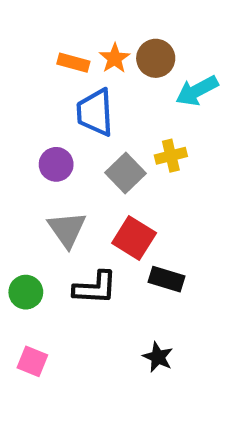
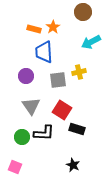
brown circle: (156, 58) -> (83, 12), moved
gray square: (125, 173) -> (58, 80), turned 36
green circle: (26, 292) -> (22, 137), moved

